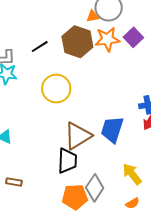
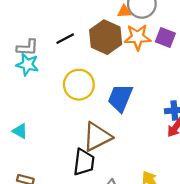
purple square: (133, 37) -> (165, 37), turned -30
blue trapezoid: (112, 130) -> (120, 98), moved

